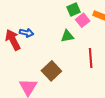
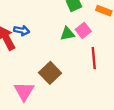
pink square: (83, 20) -> (83, 30), moved

